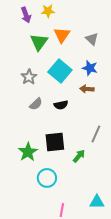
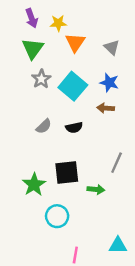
yellow star: (48, 11) -> (58, 23), moved
green triangle: (39, 42) -> (33, 49), moved
gray star: (29, 77) -> (41, 79), moved
green arrow: (79, 156) -> (96, 189), turned 56

